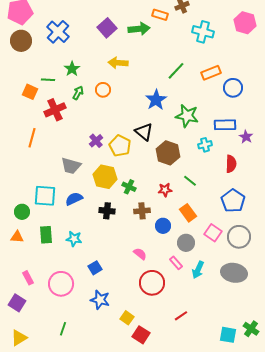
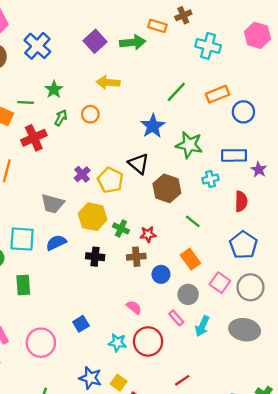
red star: (165, 190) -> (148, 234), moved
cyan star: (74, 239) -> (117, 343), moved
blue star: (100, 300) -> (90, 378), moved

